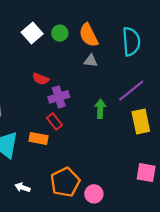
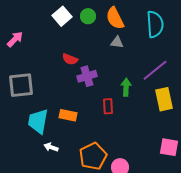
red rectangle: (54, 121) -> (108, 106), moved, turned 35
white arrow: (23, 188) -> (51, 147), moved

